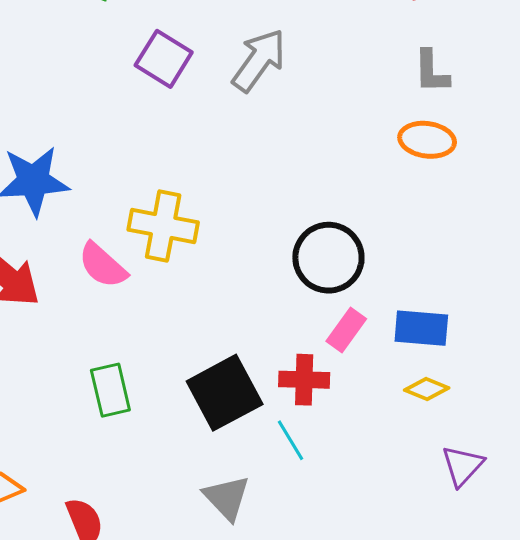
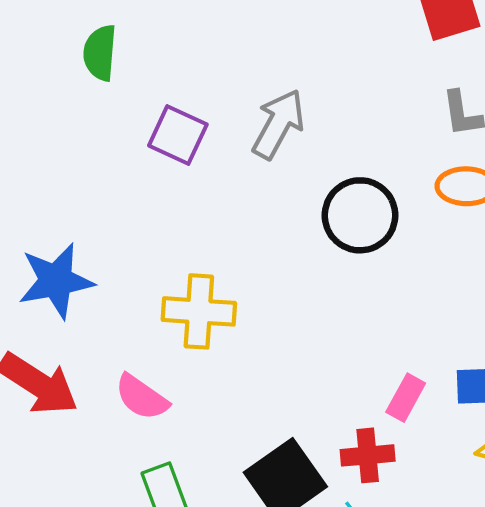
black circle: (328, 258) -> (360, 215), moved
pink semicircle: (103, 265) -> (142, 397), moved

